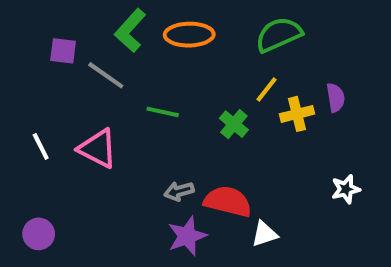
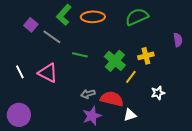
purple square: (63, 51) -> (31, 25), turned 32
yellow line: (266, 90) -> (131, 77), moved
purple semicircle: (336, 98) -> (178, 40), moved
green cross: (234, 124) -> (115, 61), size x1.5
white star: (346, 189) -> (158, 93), moved
purple circle: (39, 234) -> (19, 115), size x1.5

